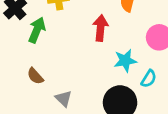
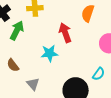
red arrow: (101, 28) -> (65, 33), turned -30
cyan star: (125, 61) -> (49, 53), moved

